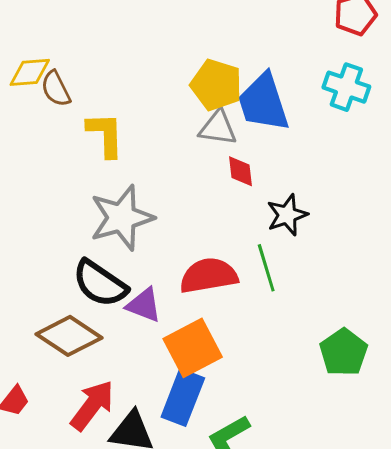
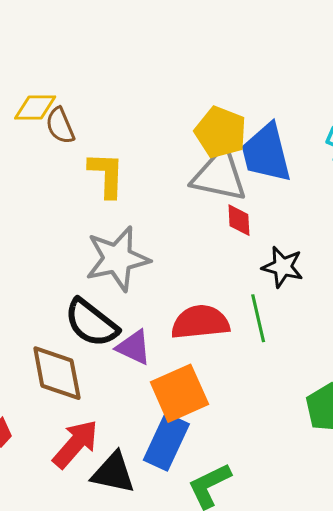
gray triangle: (218, 128) -> (219, 175), size x1.5
black star: (287, 215) -> (283, 267), turned 30
brown diamond: (69, 336) -> (57, 373), turned 42

